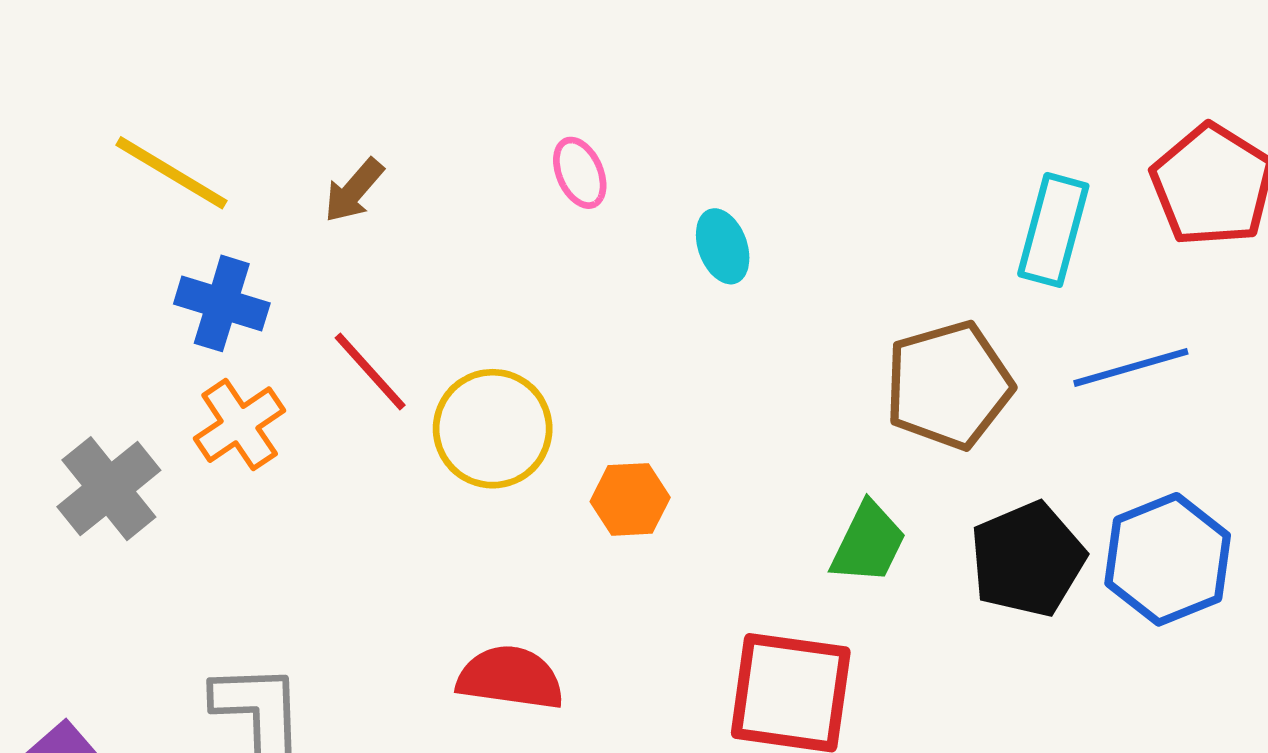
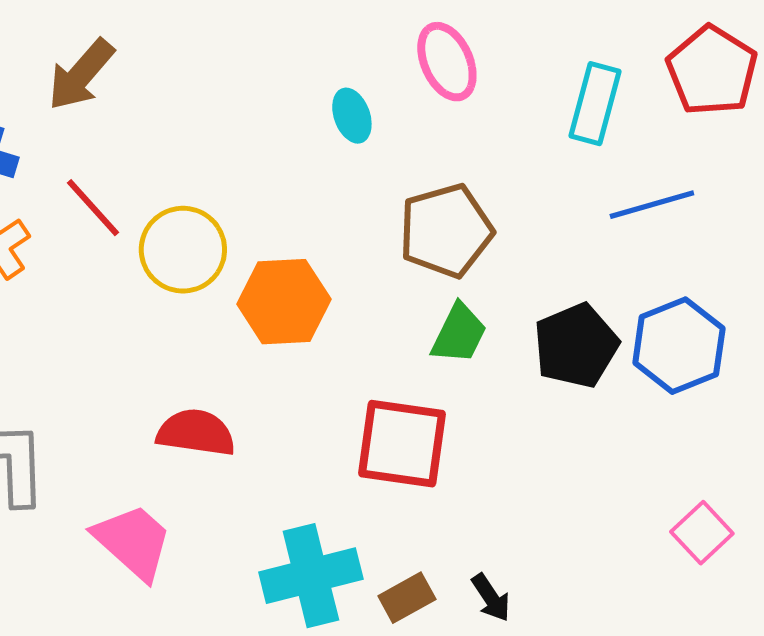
pink ellipse: (580, 173) -> (447, 62), moved, size x1.5
brown arrow: (354, 191) -> (81, 75), size x1.5
brown pentagon: (949, 385) -> (446, 231), moved
orange hexagon: (630, 499) -> (284, 302), size x1.6

